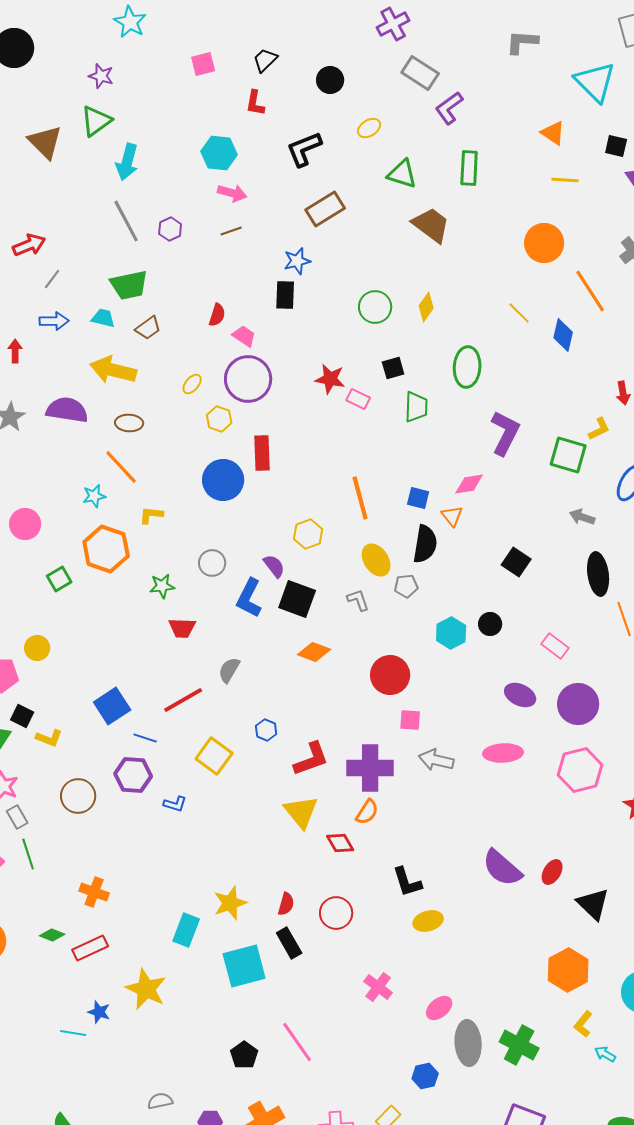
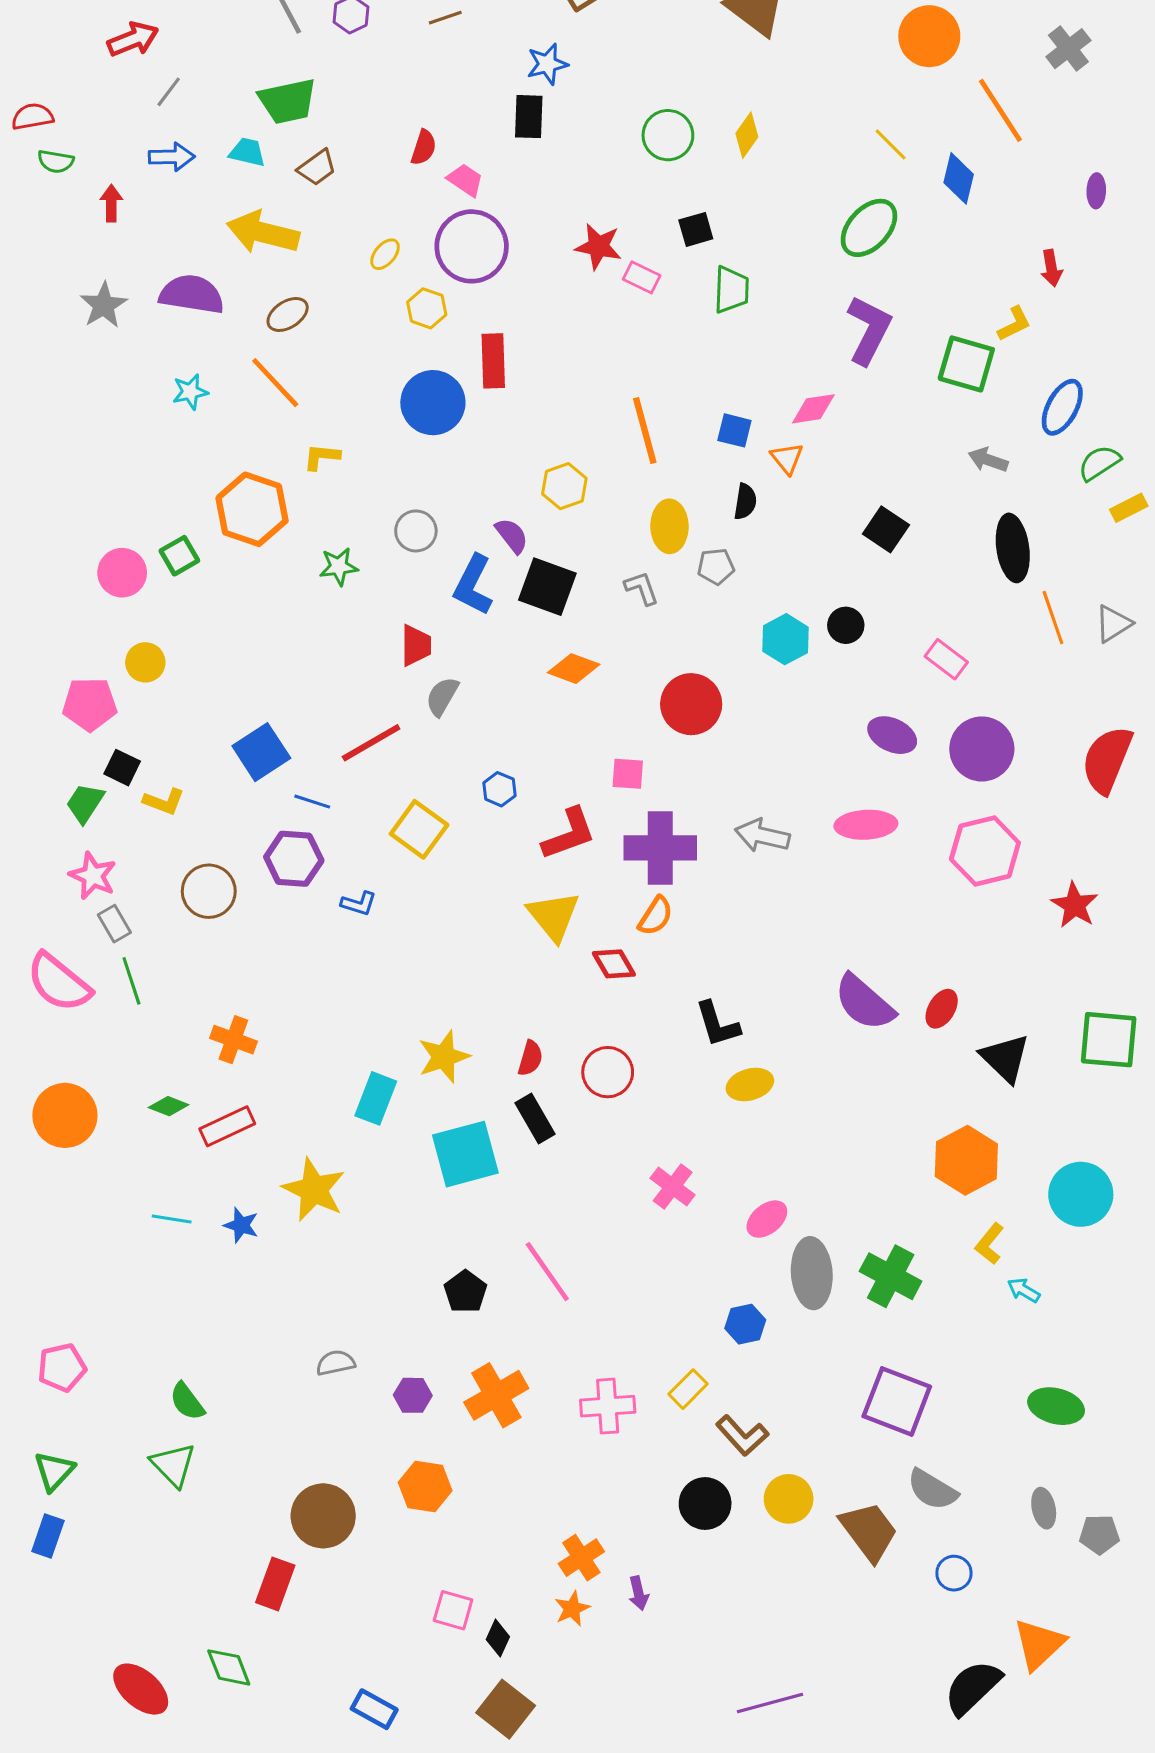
green ellipse: (467, 367) -> (869, 228), moved, turned 39
brown ellipse: (129, 423) -> (288, 314), turned -36
cyan star: (94, 496) -> (190, 392), moved
pink circle: (25, 524) -> (122, 573), moved
black semicircle: (425, 544) -> (745, 502), size x0.6
yellow ellipse: (376, 560) -> (669, 526), turned 32
red trapezoid: (182, 628) -> (416, 645), moved, turned -92
pink square: (410, 720) -> (628, 774), moved
cyan line: (73, 1033) -> (172, 1219), moved

